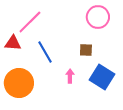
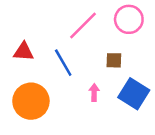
pink line: (30, 22) -> (83, 26), moved

